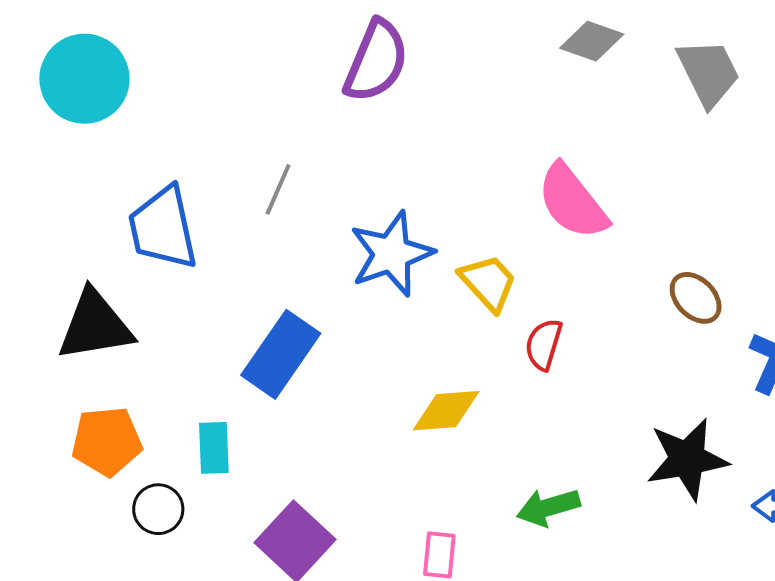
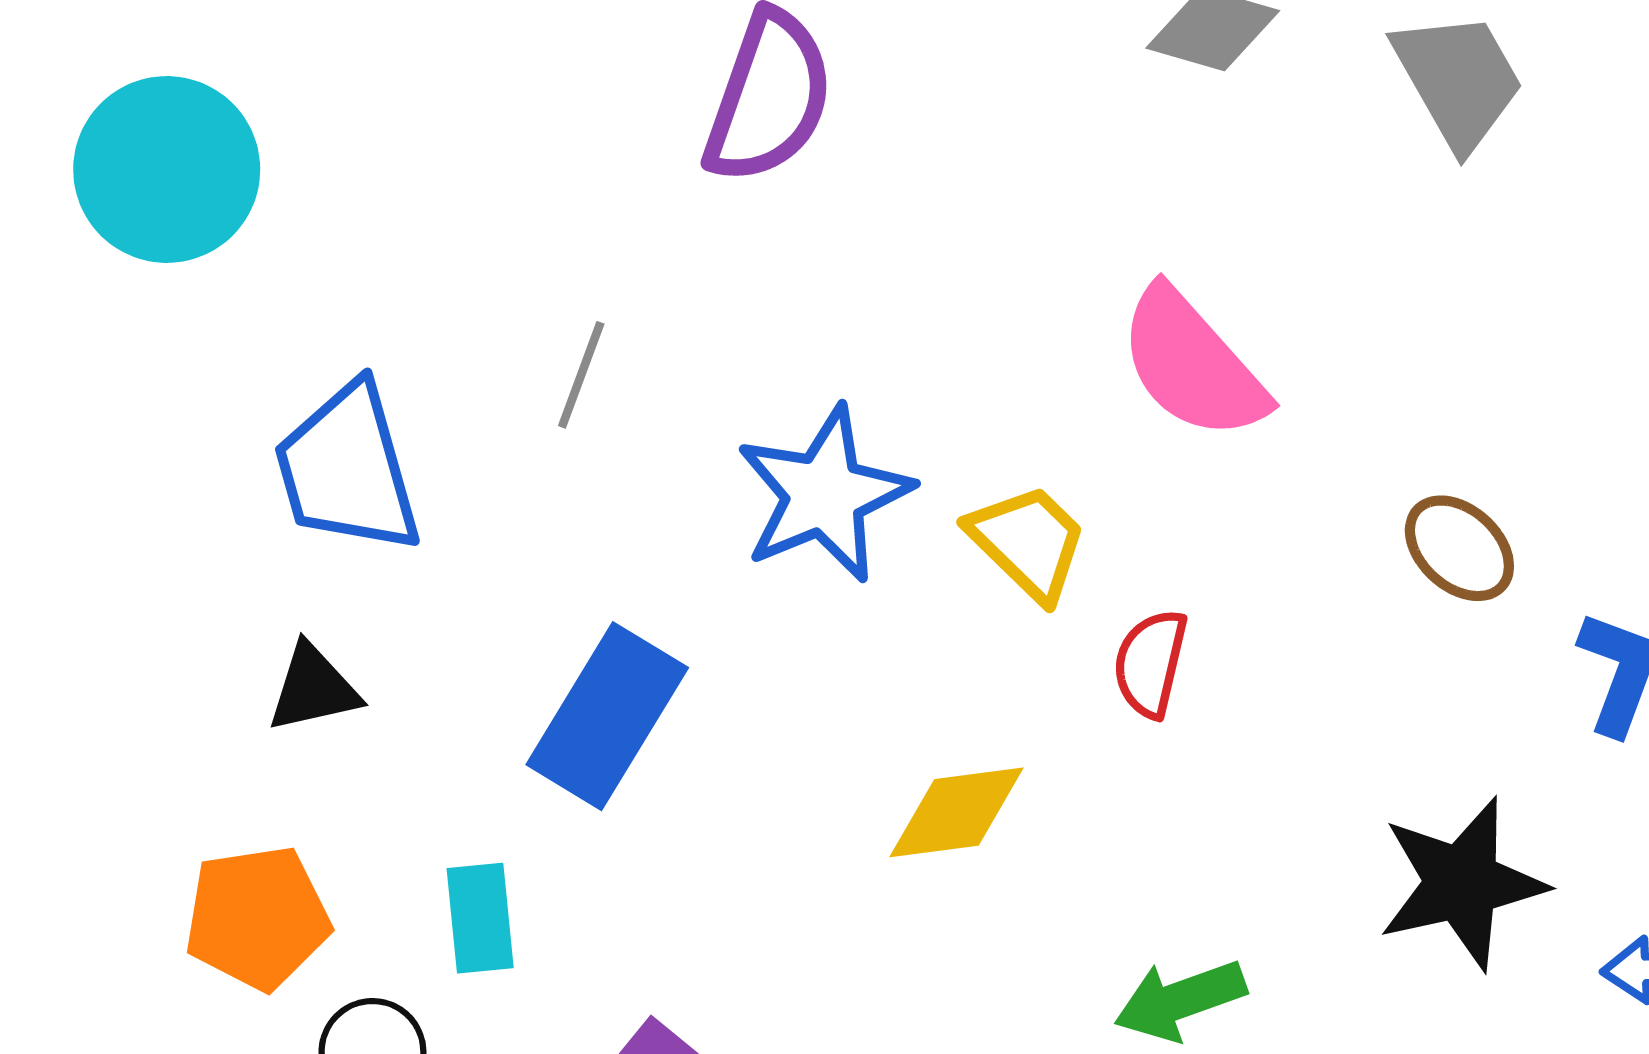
black triangle: (95, 326) -> (313, 688), moved, size x0.6

